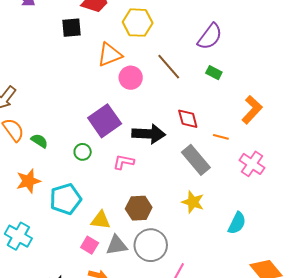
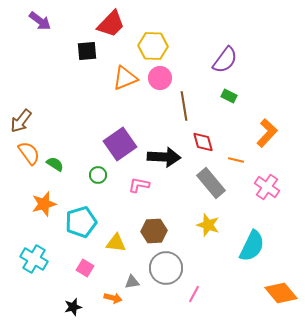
brown line: (169, 67) -> (184, 106), moved, turned 32
pink circle: (131, 78) -> (160, 78), moved
cyan semicircle: (237, 223) -> (252, 246), size x1.4
pink square: (90, 245) -> (85, 268), moved
gray triangle: (117, 245) -> (132, 282), moved, size x0.7

